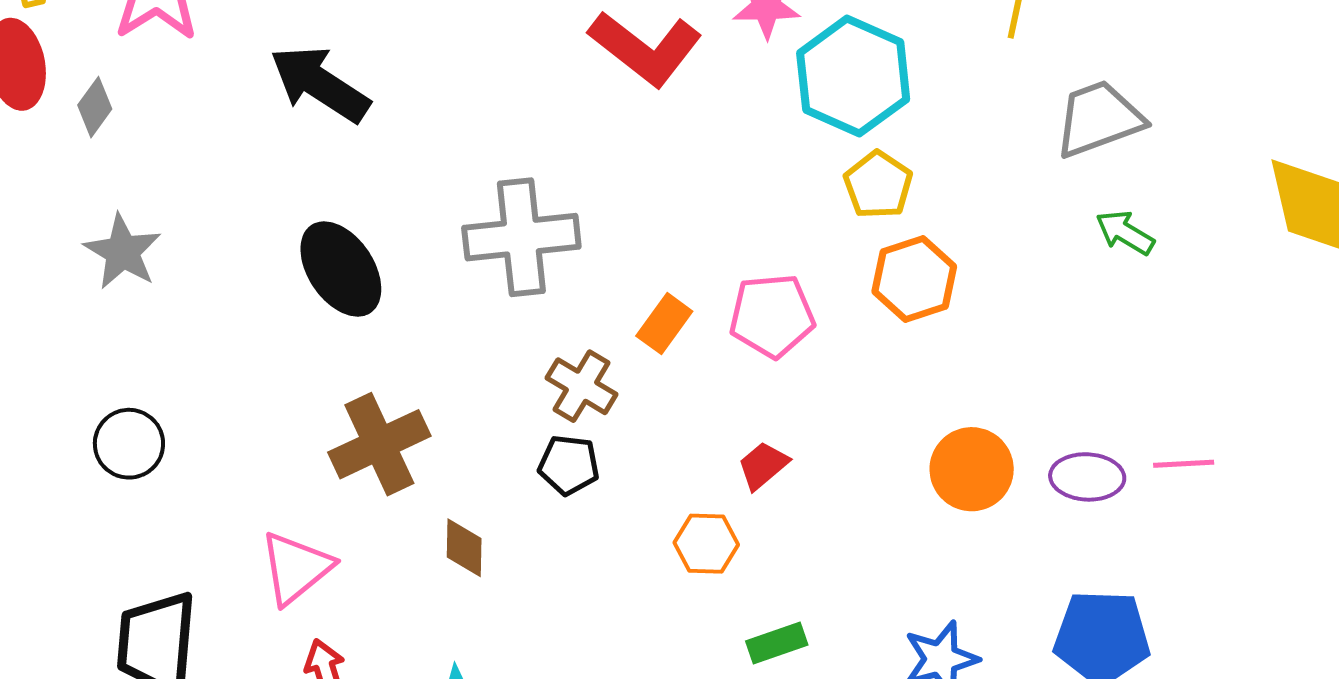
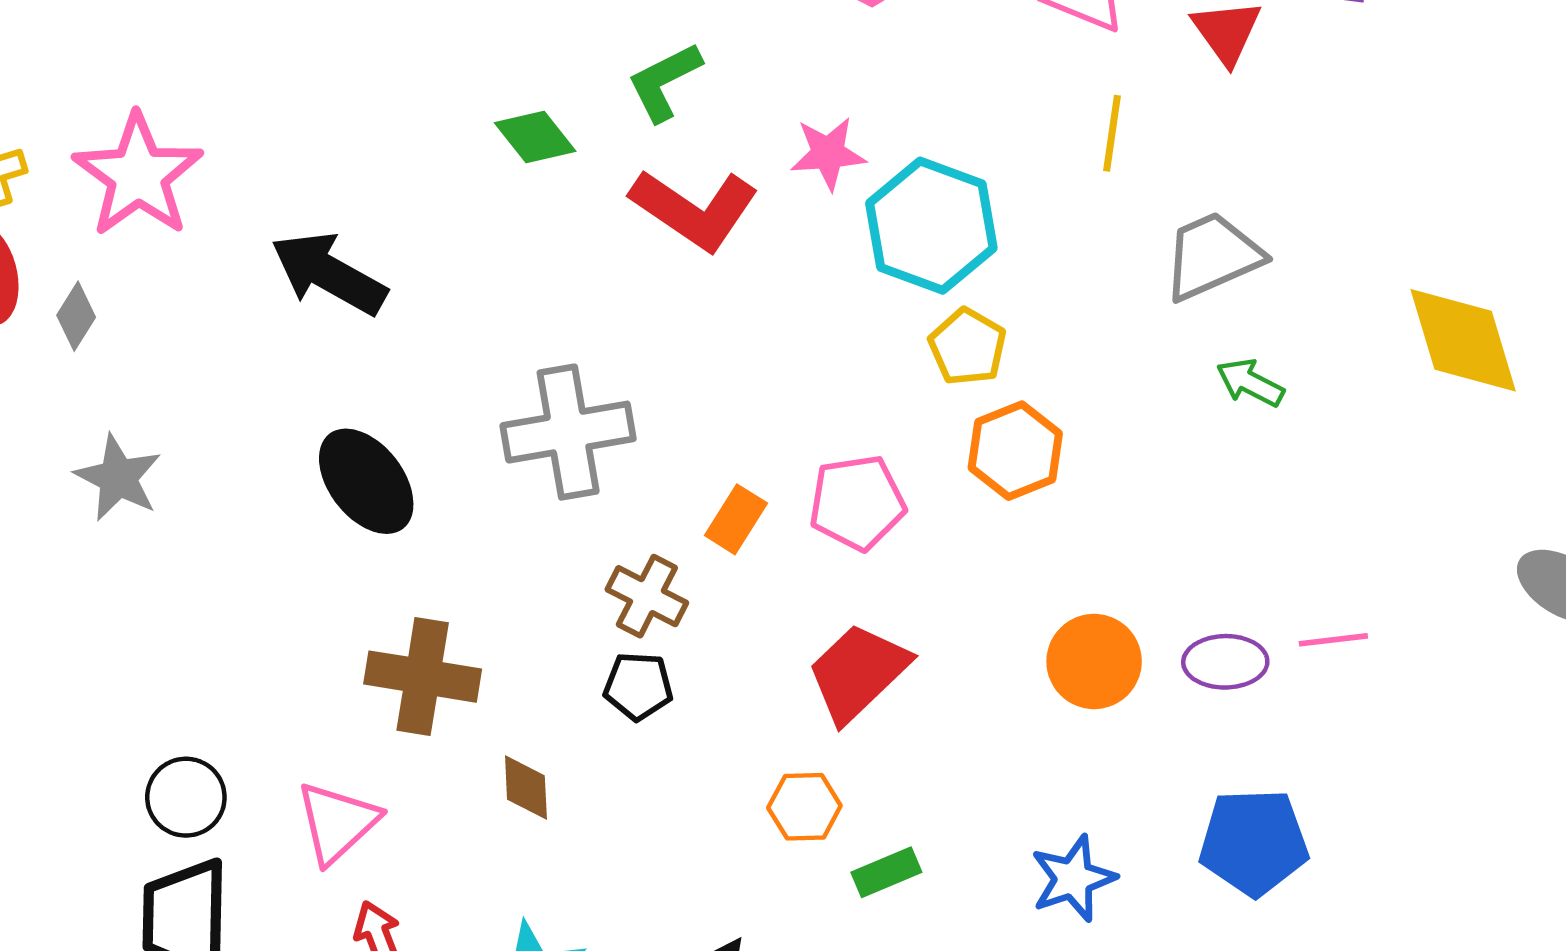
black circle: (129, 444) -> (186, 797), moved
brown cross: (379, 444) -> (423, 677), turned 38
red trapezoid: (763, 465) -> (858, 673), size x1.8
orange hexagon: (706, 544) -> (804, 807), moved

